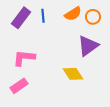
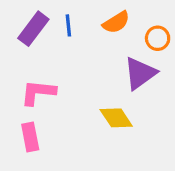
orange circle: (93, 17) -> (158, 38), moved
pink rectangle: (19, 86) -> (30, 137), turned -66

